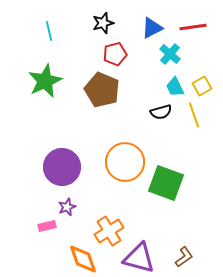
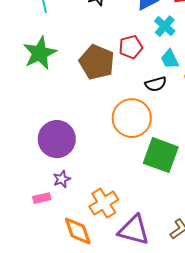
red pentagon: (115, 54) -> (131, 47), moved
orange circle: (125, 162) -> (132, 118), moved

